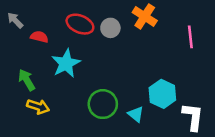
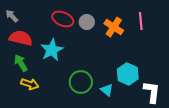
orange cross: (145, 16) -> (114, 27), moved
red semicircle: (39, 37) -> (21, 38), moved, size x1.6
pink line: (190, 37) -> (141, 21), moved

